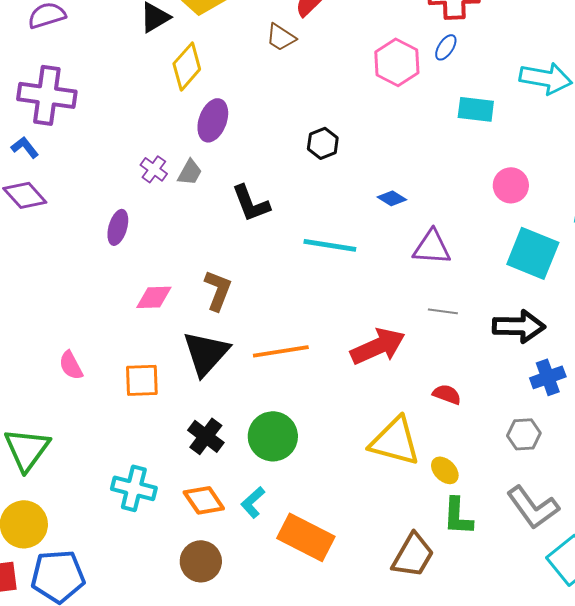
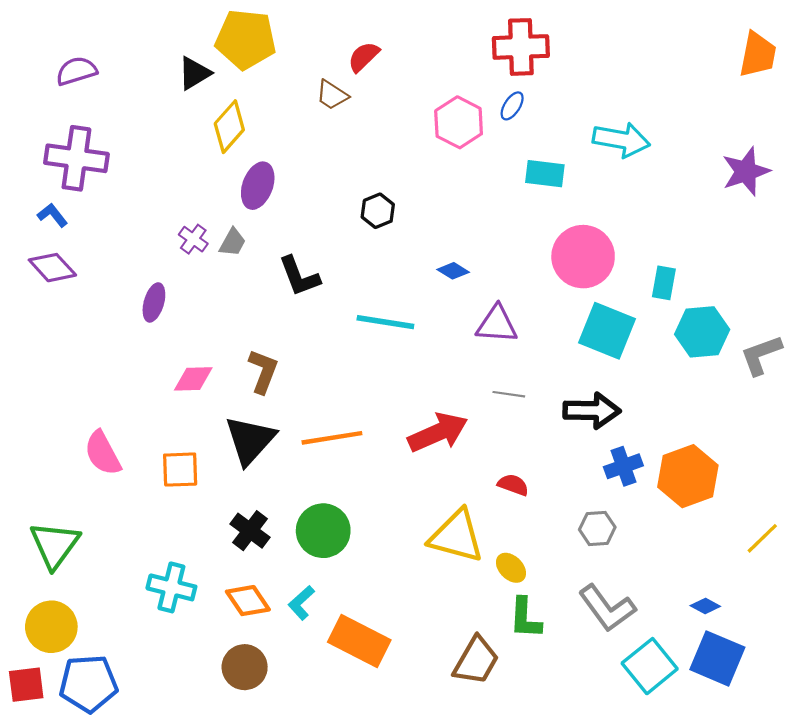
pink circle: (511, 185) -> (583, 257), size x1.6
pink semicircle: (71, 365) -> (103, 453), size x1.4

